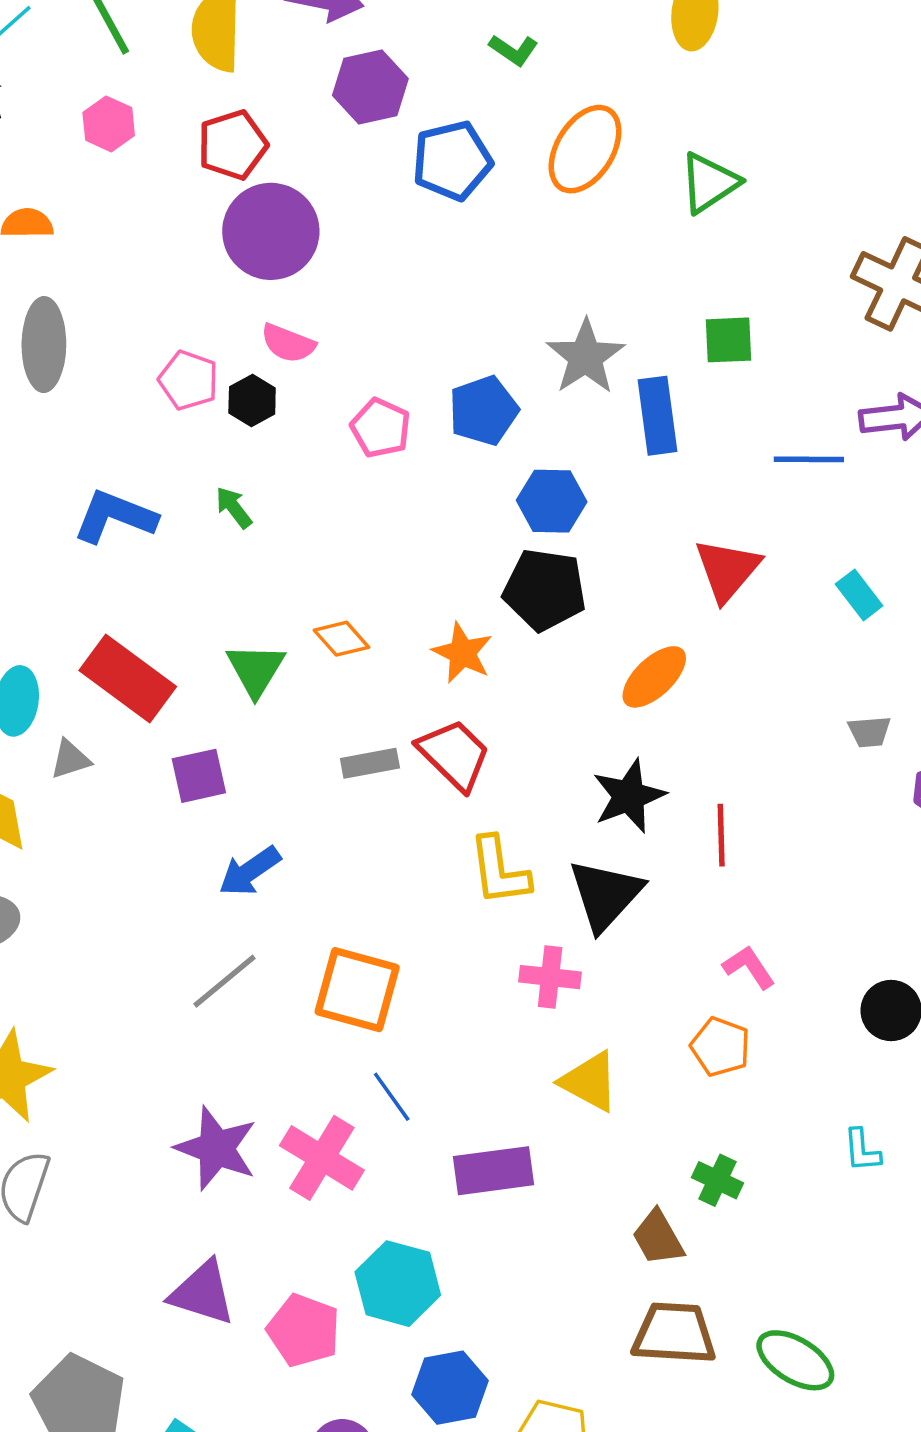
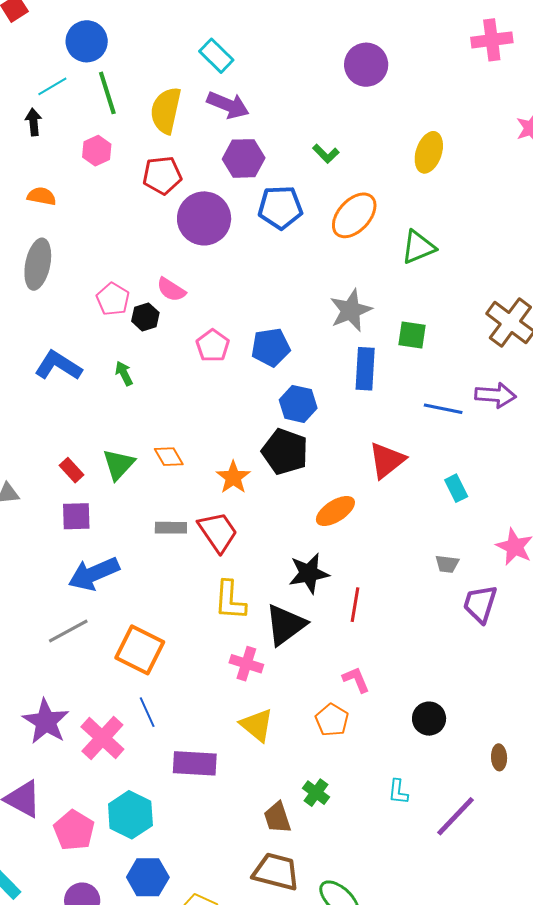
purple circle: (271, 231) -> (204, 218), moved
gray star: (586, 357) -> (351, 310), moved
red rectangle: (128, 678) -> (71, 470), moved, size x0.5
blue arrow: (250, 871) -> (94, 574), size x1.4

